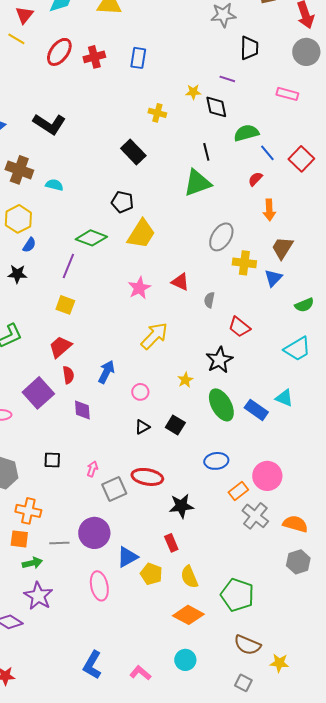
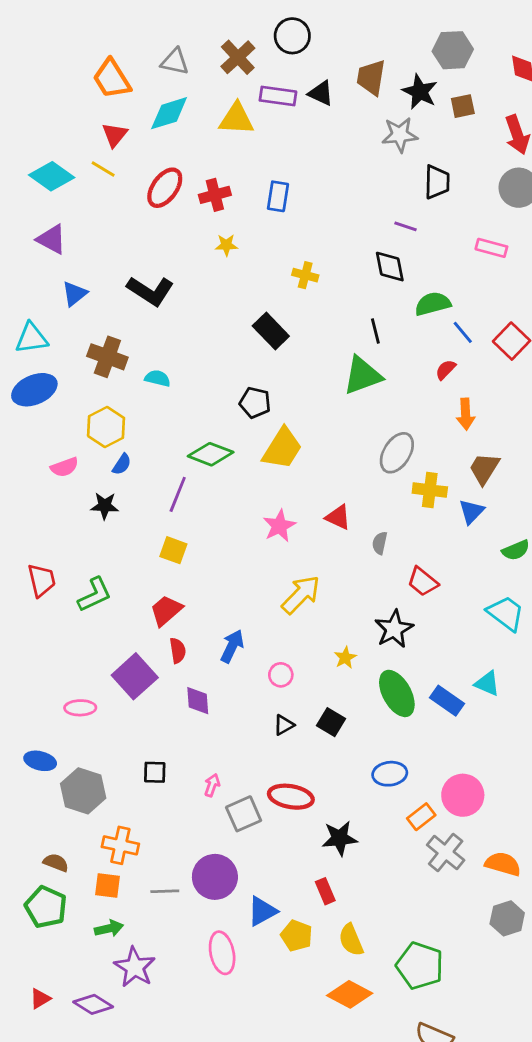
yellow star: (193, 92) -> (226, 245), moved
cyan trapezoid: (297, 349) -> (506, 613), turned -112
green arrow: (32, 563) -> (109, 928), moved

